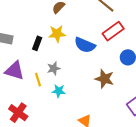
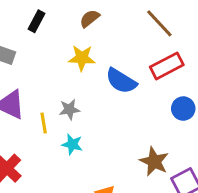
black rectangle: (37, 43) -> (37, 21), moved
brown star: (104, 79) -> (154, 162), moved

